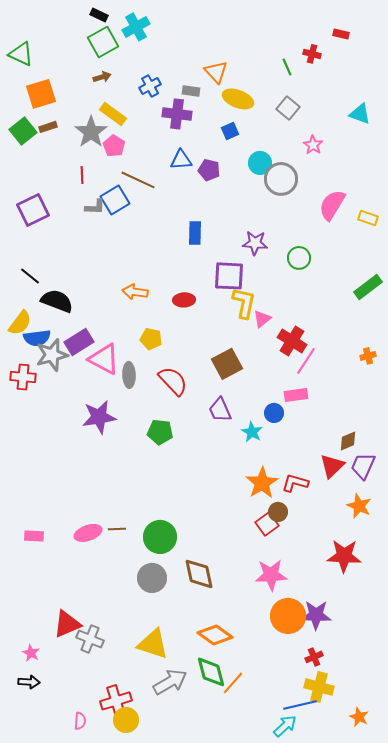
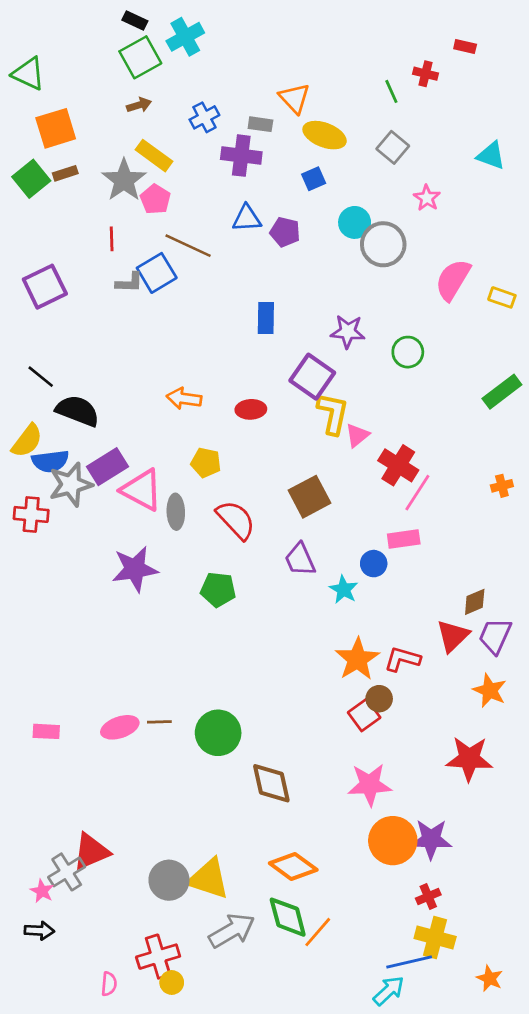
purple square: (229, 276) -> (312, 377), turned 32
gray circle: (152, 578) -> (169, 880), moved
gray cross: (90, 639) -> (67, 872), moved, turned 36
yellow circle: (126, 720) -> (172, 983), size x0.7

